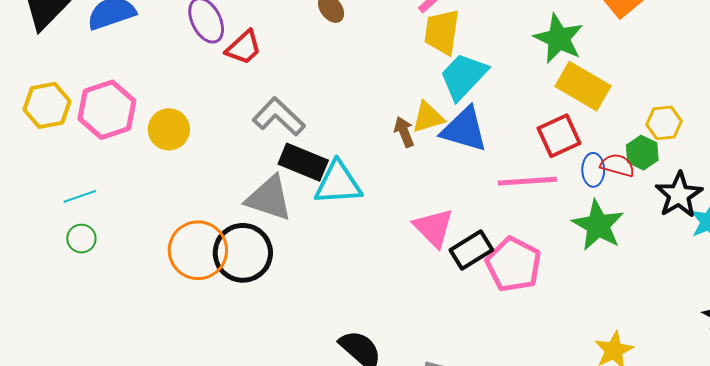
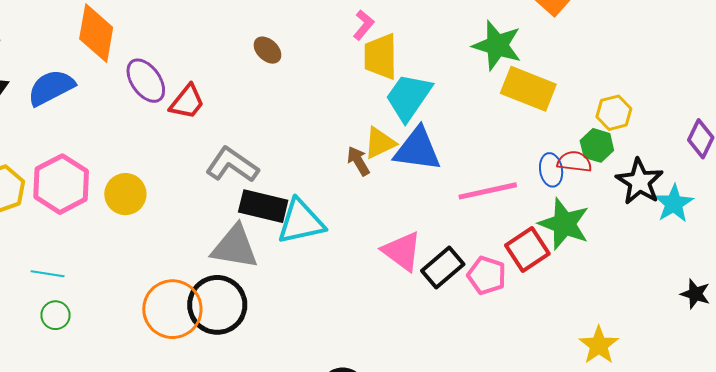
red square: (559, 136) -> (527, 249), moved
cyan line: (80, 196) -> (48, 274), turned 36
pink pentagon: (514, 264) -> (487, 275), size x0.7

